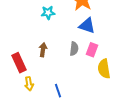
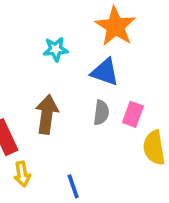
blue triangle: (87, 26) -> (105, 72), moved
brown arrow: (43, 50) -> (47, 114), size x1.5

